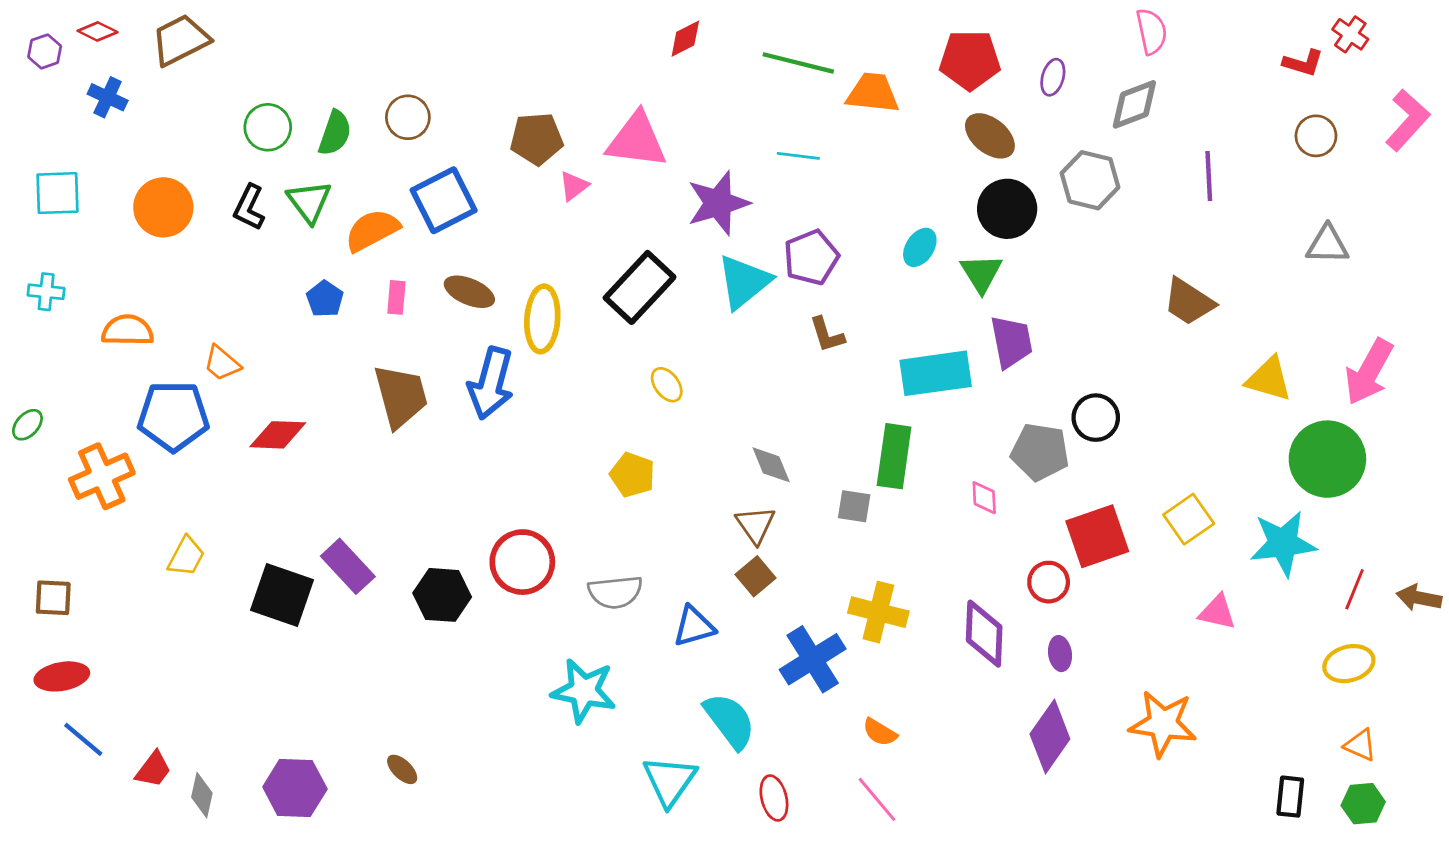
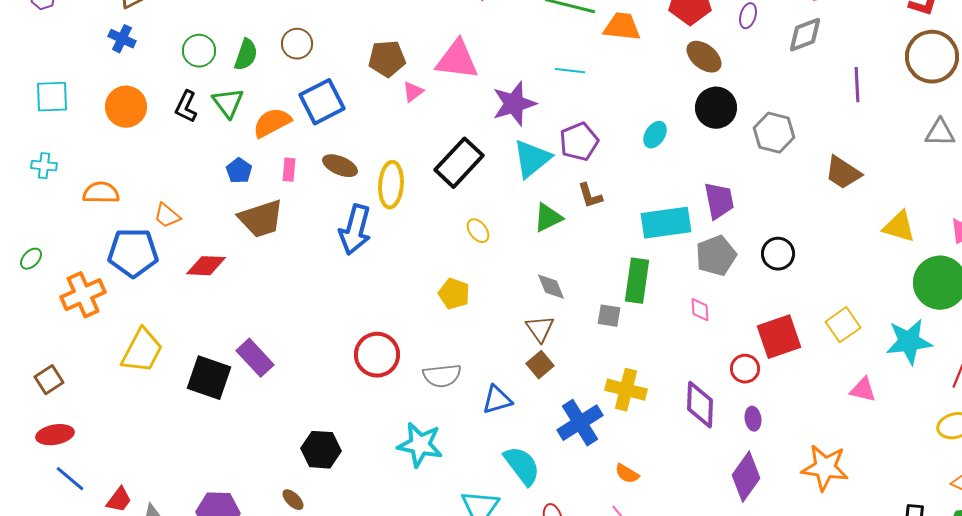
blue cross: (108, 97) -> (122, 39), moved
brown circle: (1316, 136) -> (932, 57), size x1.8
gray hexagon: (1090, 180) -> (774, 133), moved
green triangle: (981, 273) -> (548, 218), moved, turned 36
brown trapezoid: (401, 396) -> (261, 219), moved, turned 87
gray pentagon: (1040, 452) -> (716, 256), moved, turned -30
yellow trapezoid: (186, 556) -> (142, 351), size x1.6
black hexagon: (442, 595) -> (321, 450), moved
brown square: (53, 598) -> (49, 380), turned -36

